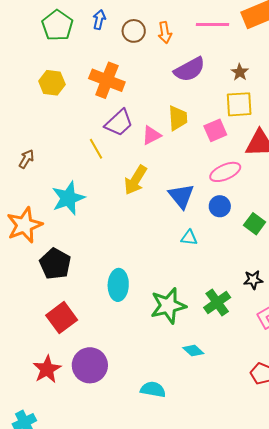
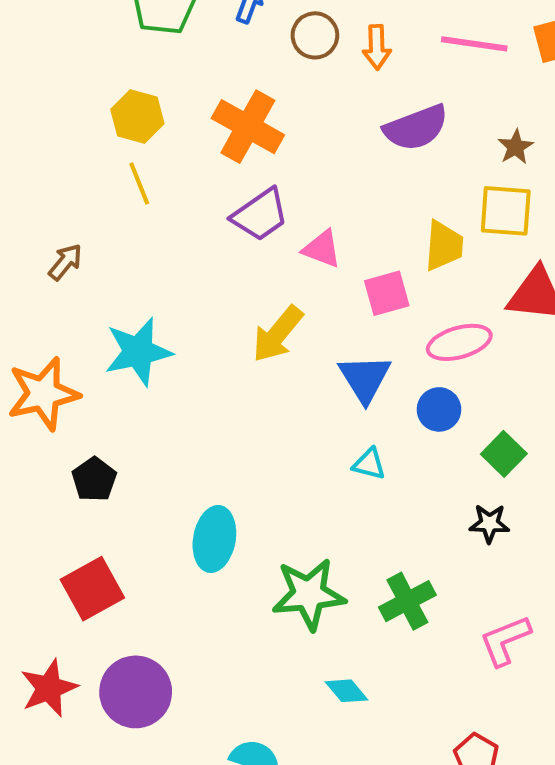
yellow trapezoid: (178, 118) -> (444, 246), moved
pink square: (215, 130) -> (387, 293), moved
pink triangle: (151, 135) -> (322, 249), turned 40
yellow line: (96, 149) -> (139, 184), moved
black pentagon: (55, 264) -> (94, 479), size x0.7
black star: (253, 280) -> (489, 523), moved

